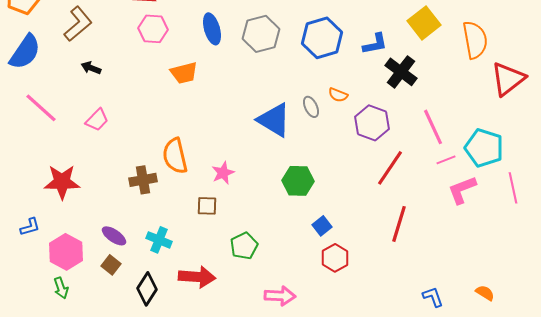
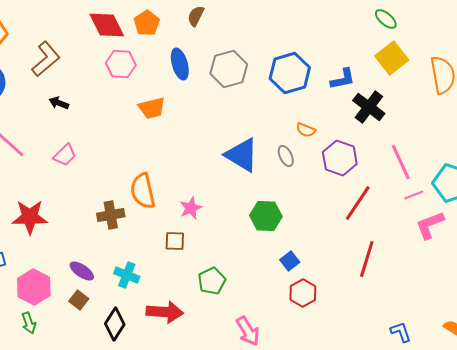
gray ellipse: (311, 107) -> (286, 156), moved
pink arrow: (280, 296) -> (248, 331), turned 56

